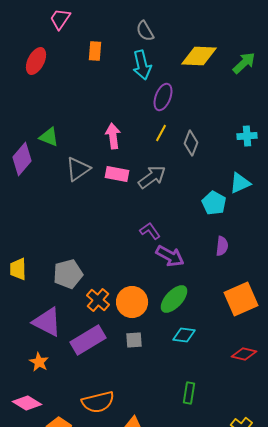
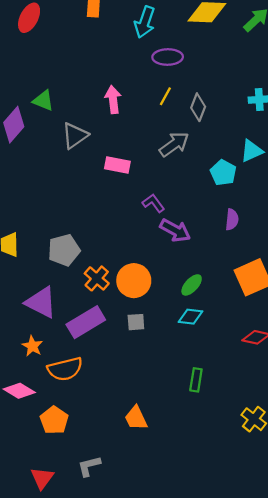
cyan arrow: (142, 65) -> (145, 22), turned 32
purple ellipse: (163, 97) -> (168, 57), turned 68
pink rectangle: (117, 174) -> (117, 165), moved
gray arrow: (152, 177) -> (174, 144), moved
green ellipse: (174, 299) -> (192, 285), moved, size x0.7
orange semicircle: (98, 402) -> (65, 369), moved

